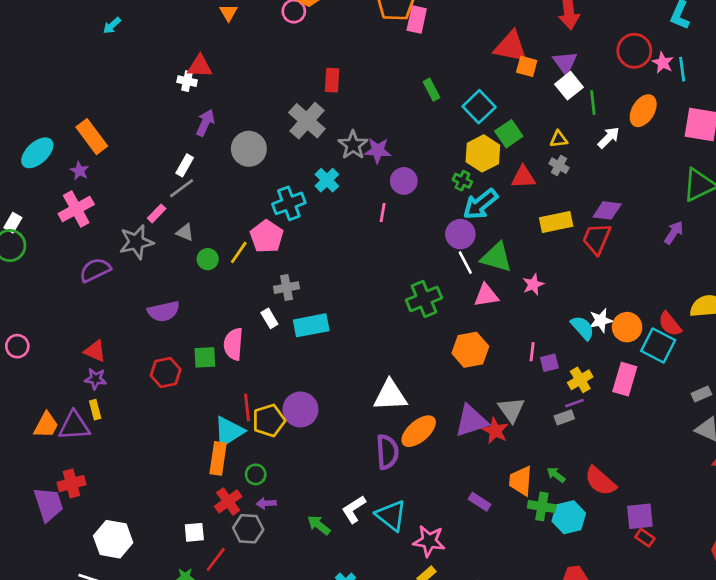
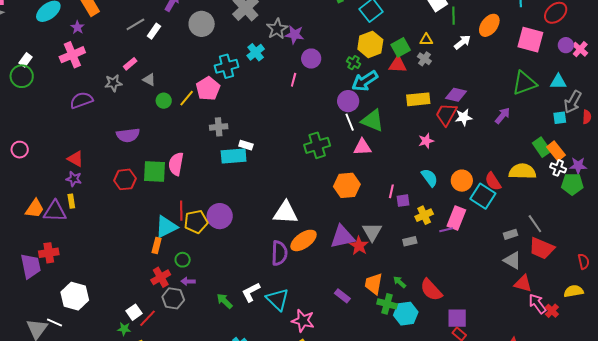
green square: (509, 134) -> (401, 47), moved
gray line: (182, 188) -> (135, 24), moved
gray star: (136, 242) -> (113, 83), size x0.7
pink star: (533, 285) -> (426, 141), moved
white rectangle: (269, 318) -> (246, 145), moved, turned -48
white star: (601, 320) -> (464, 117), moved
green square: (205, 357) -> (154, 171), size x1.4
purple line: (574, 403) -> (446, 230), moved
orange rectangle: (218, 458) -> (157, 245), size x0.7
white square: (194, 532) -> (134, 312), moved, turned -35

